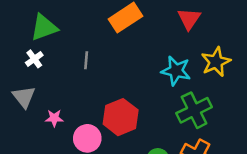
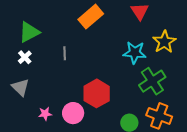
pink star: (54, 118) -> (45, 114), moved

